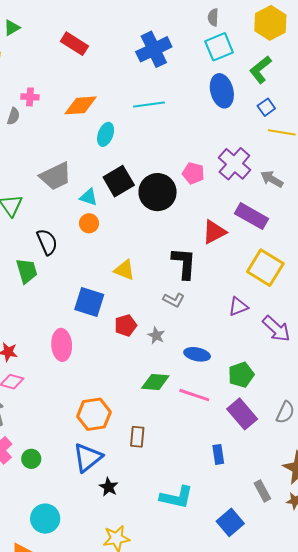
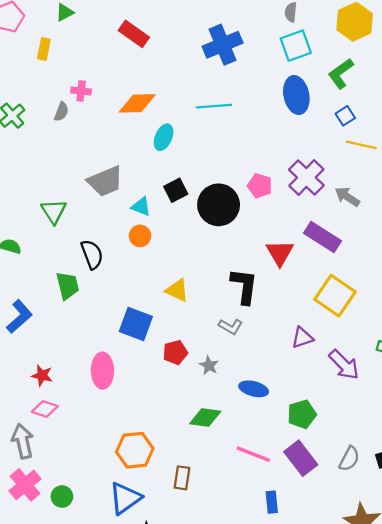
black square: (119, 181) -> (176, 190), size x0.7
red triangle: (214, 232) -> (280, 253), turned -36
pink line: (194, 395) -> (253, 454), moved

